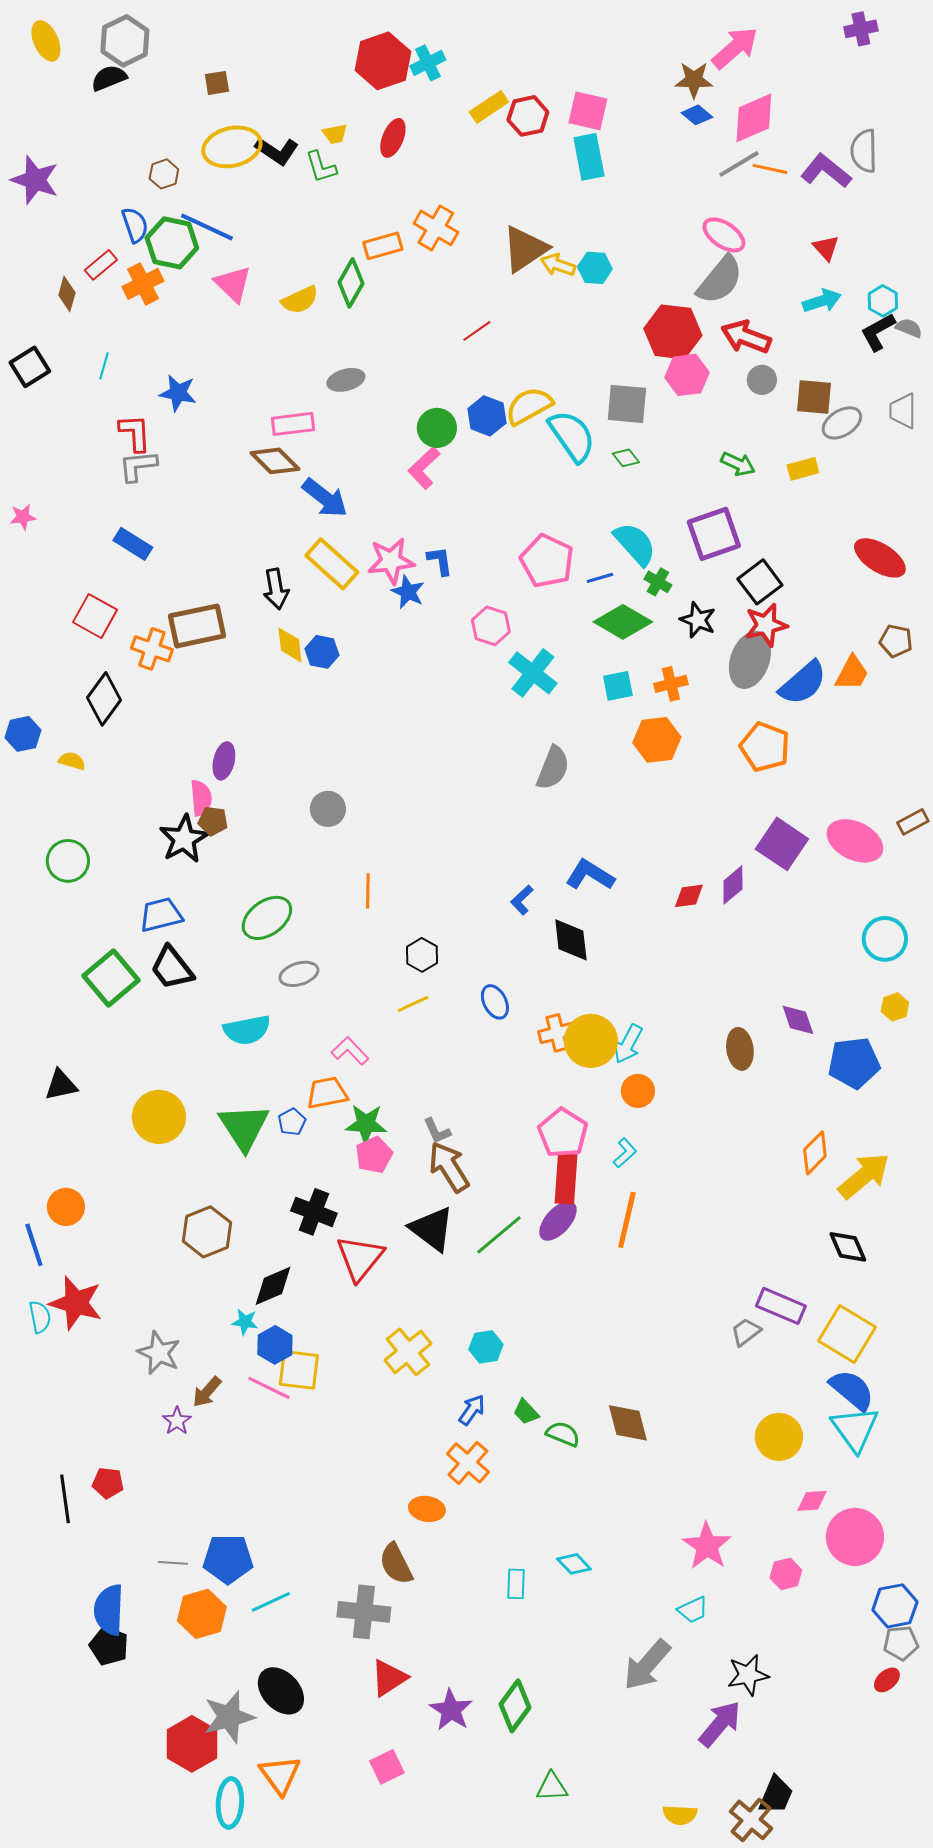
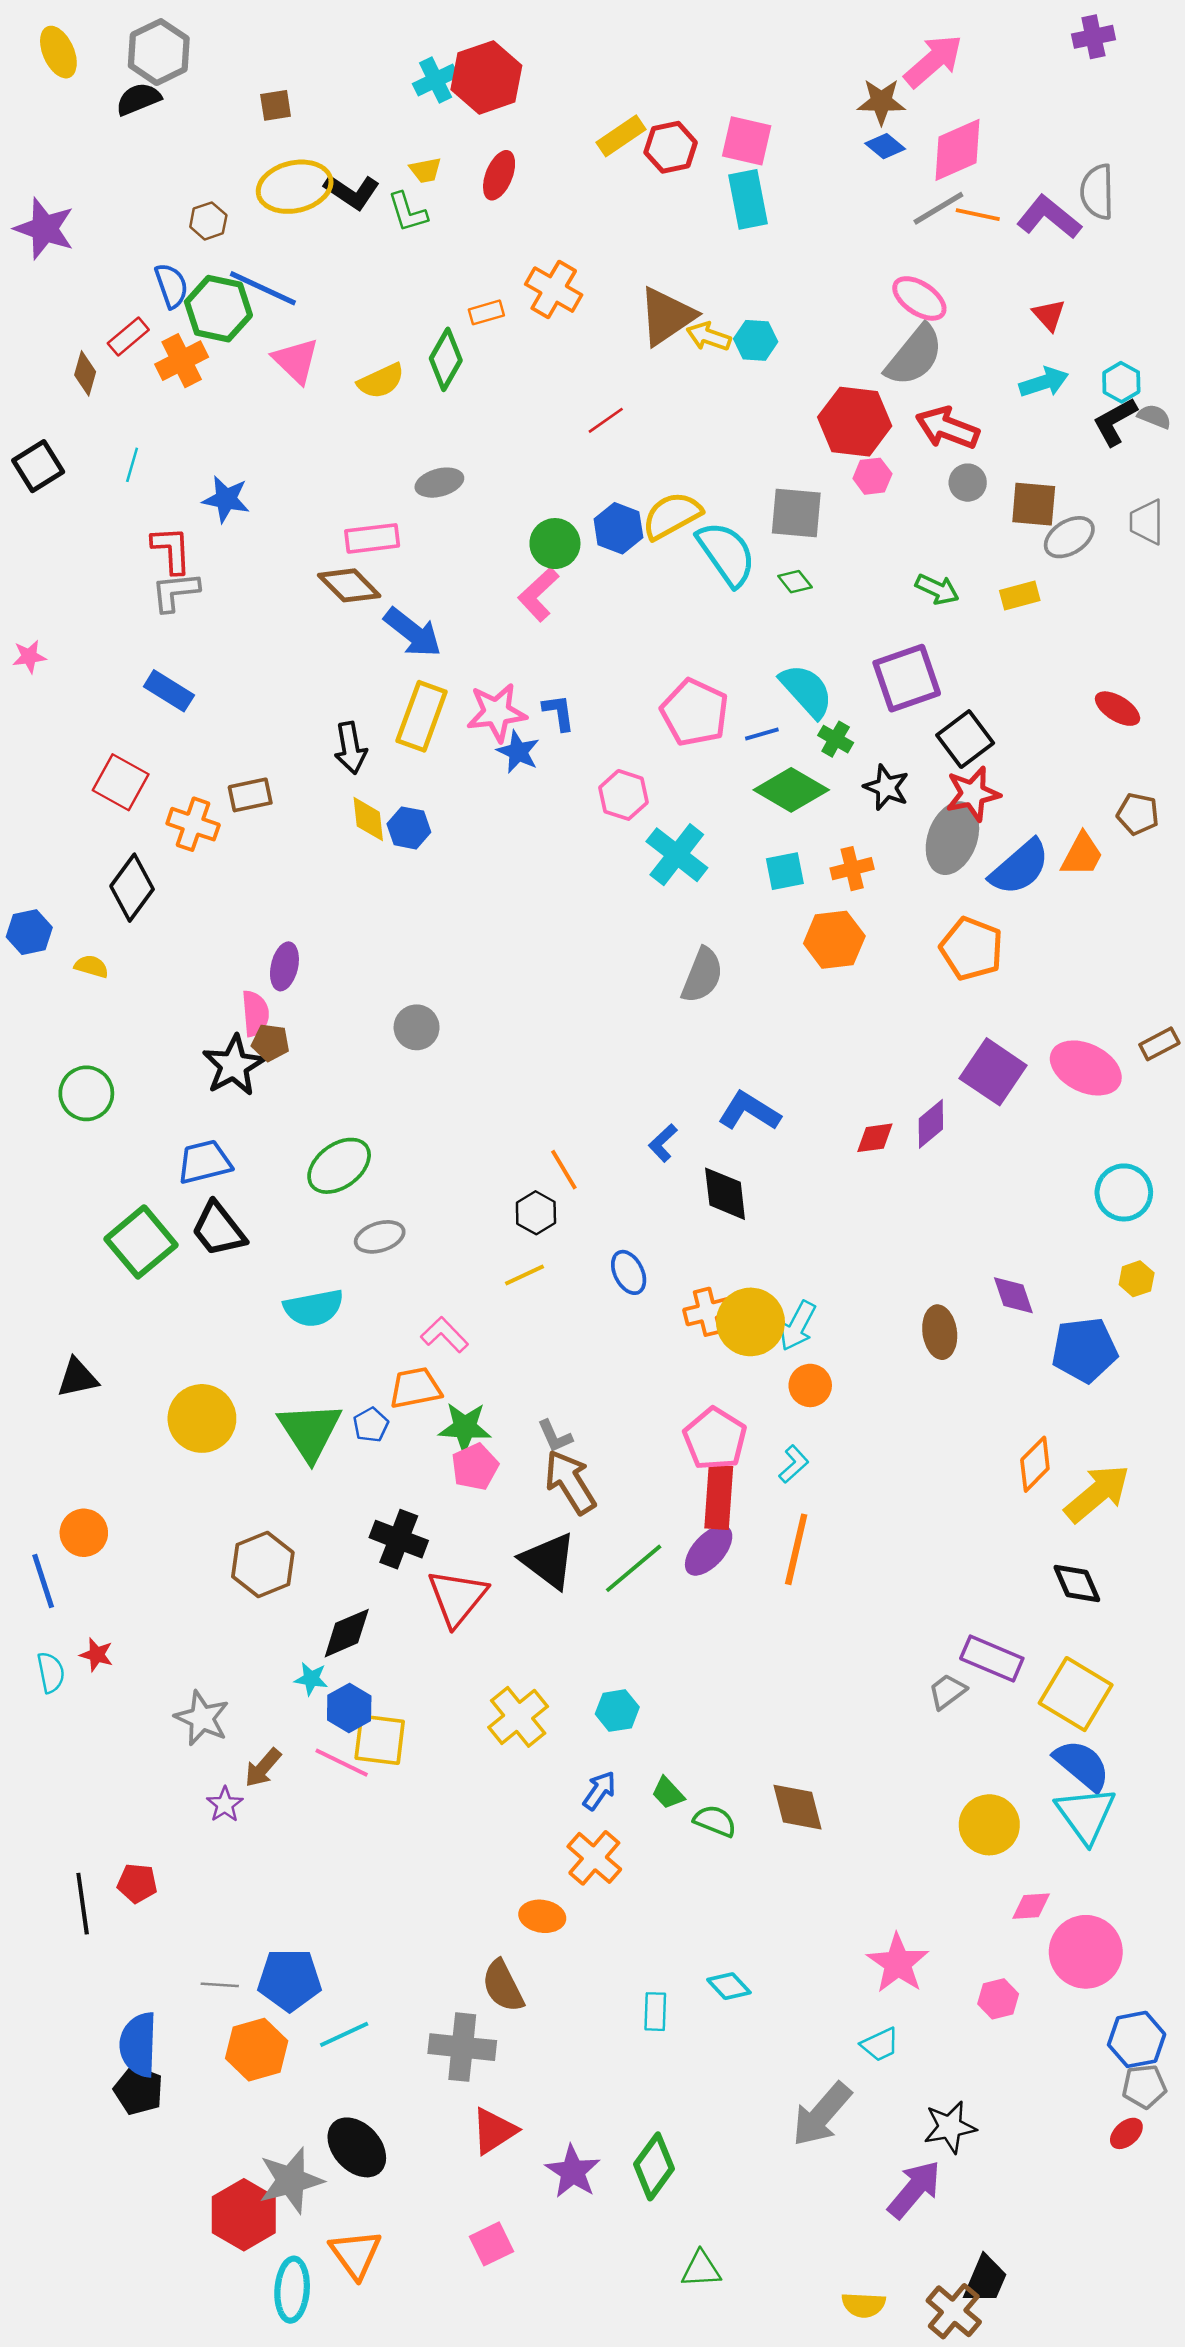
cyan cross: (428, 63) -> (436, 80), moved
orange rectangle: (383, 246) -> (486, 312), size x0.7
pink hexagon: (687, 375) -> (872, 476), size x0.7
red ellipse: (880, 558) -> (1118, 709), size x0.7
yellow rectangle: (332, 564) -> (422, 716), turned 68
brown rectangle: (197, 626) -> (250, 795), size x0.6
orange line: (368, 891) -> (564, 1170), moved, turned -32
red star: (76, 1303) -> (97, 1655), size x0.5

